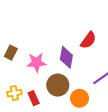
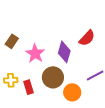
pink star: (36, 62) -> (35, 53), turned 30

